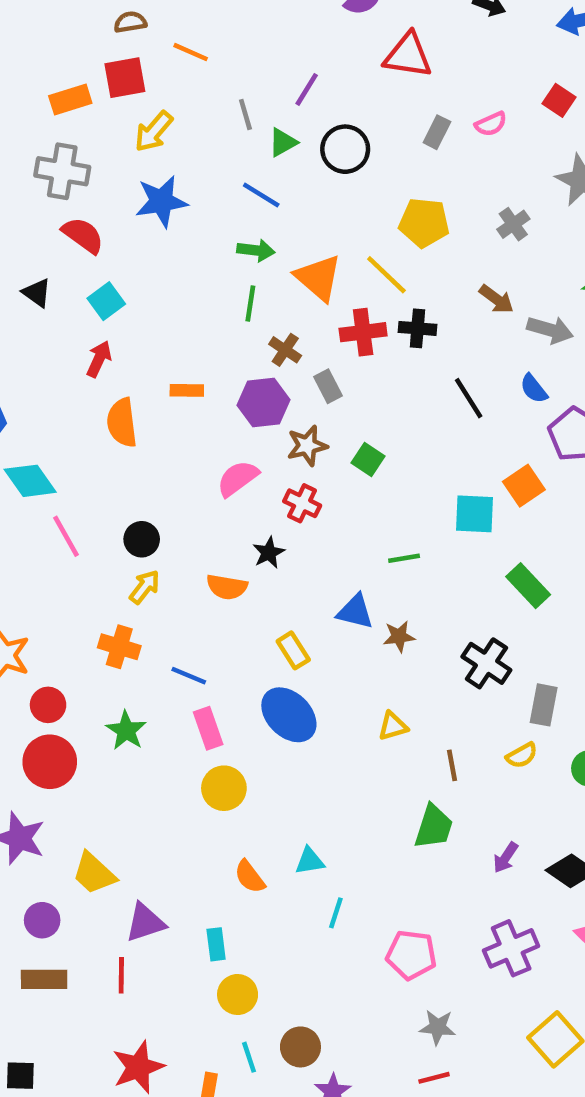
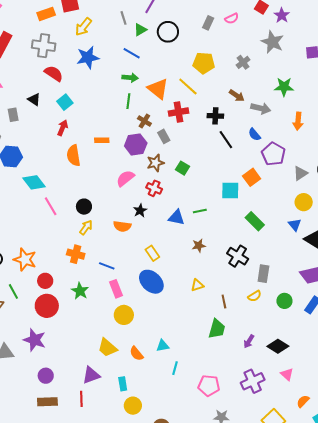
black cross: (417, 328) -> (215, 116), moved
blue triangle: (355, 612) -> (176, 217), moved
yellow trapezoid: (94, 873) -> (107, 348), moved

